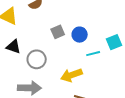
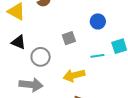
gray square: (58, 32) -> (69, 38), moved
blue circle: (80, 35) -> (98, 21), moved

